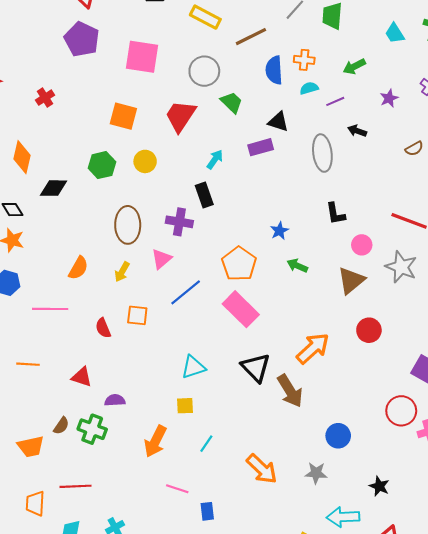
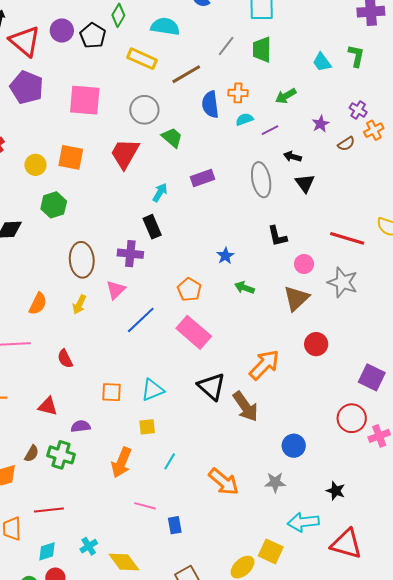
black triangle: (278, 122) -> (305, 183), moved, turned 40
brown semicircle: (414, 149) -> (346, 144), moved
yellow circle: (145, 161) -> (35, 165), moved
orange pentagon: (239, 264) -> (189, 290), size x0.7
orange square: (137, 315) -> (112, 392), moved

